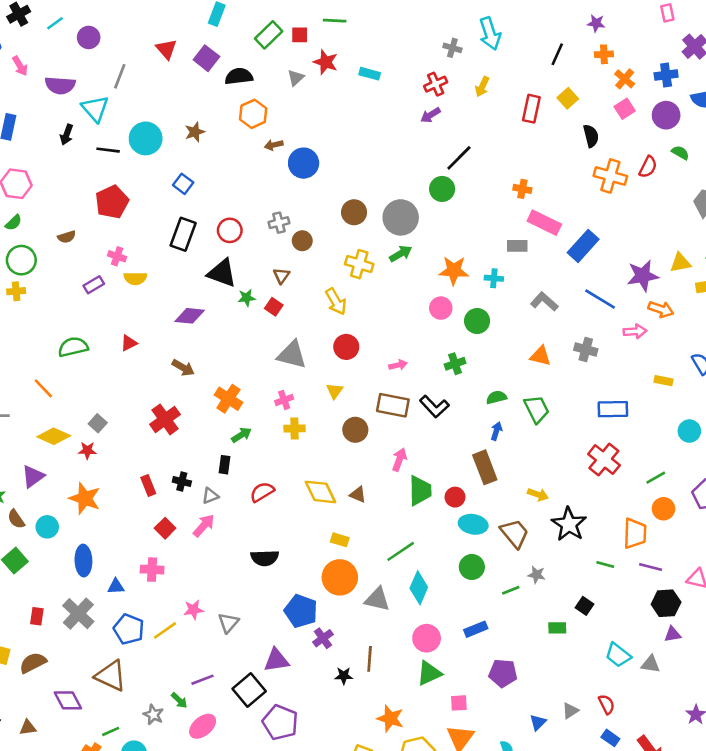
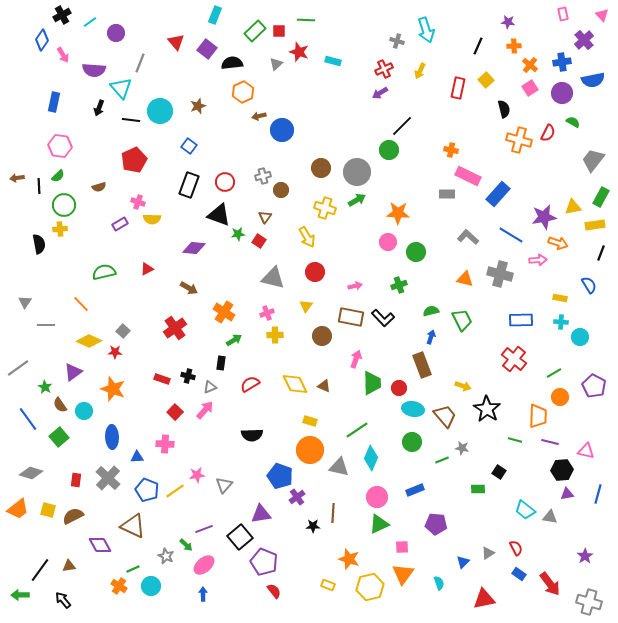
cyan cross: (494, 278) -> (561, 322), moved
gray cross: (586, 349) -> (500, 274), size x1.4
red rectangle: (148, 485) -> (162, 379), turned -49

